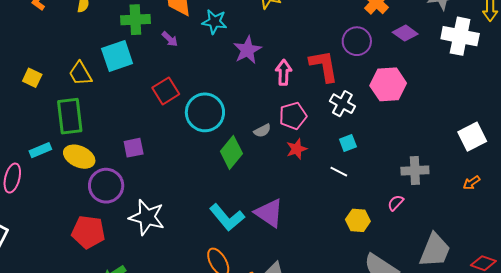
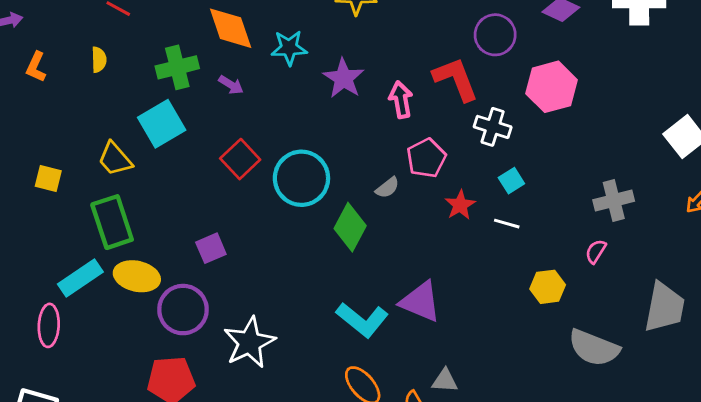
red star: (297, 149) -> (460, 205), moved
cyan rectangle: (40, 150) -> (80, 278), size x1.4
white star: (147, 217) -> (249, 342), turned -30

